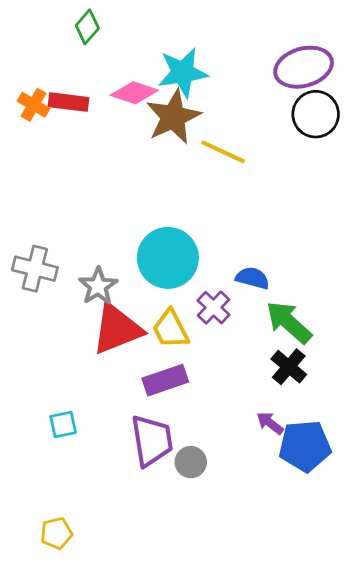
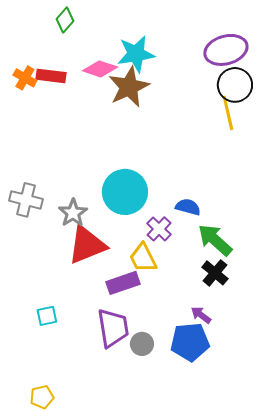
yellow line: (223, 152) -> (228, 113), moved, turned 52
yellow trapezoid: (171, 329) -> (143, 258), moved
blue pentagon: (305, 446) -> (190, 342), moved

